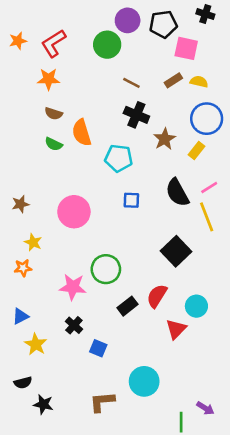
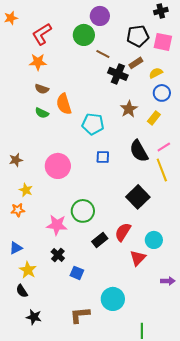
black cross: (205, 14) -> (161, 11), turned -32
black pentagon: (163, 24) -> (138, 36), moved
orange star: (18, 41) -> (11, 18), moved
pink square: (186, 48) -> (163, 42), moved
yellow semicircle: (199, 82) -> (156, 73), moved, turned -40
brown line: (131, 83) -> (103, 54), moved
black cross: (136, 115) -> (118, 74), moved
blue circle: (207, 119) -> (162, 93), size x0.7
black semicircle: (23, 383) -> (22, 291), moved, turned 72
purple arrow: (205, 408) -> (168, 281), moved, turned -32

